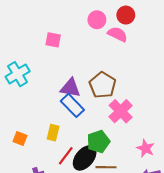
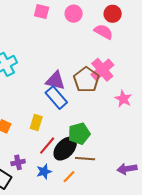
pink circle: (97, 20) -> (74, 14), moved
pink square: (53, 40) -> (42, 12), moved
pink cross: (121, 111) -> (102, 70), moved
pink star: (146, 148) -> (123, 99), moved

